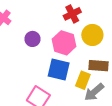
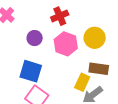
red cross: (72, 14) -> (60, 16), moved
blue square: (59, 70) -> (31, 71), moved

